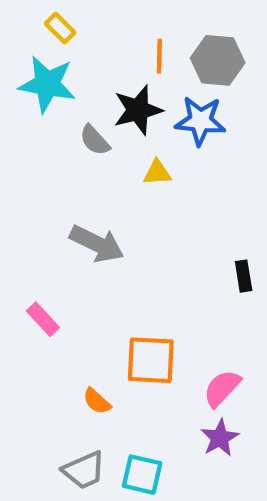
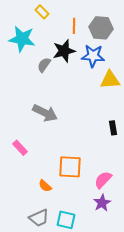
yellow rectangle: (60, 28) -> (42, 12), moved
gray semicircle: (95, 140) -> (44, 65), turned 77
yellow triangle: (157, 173) -> (110, 80), moved, size x1.5

